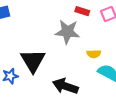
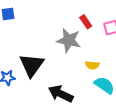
red rectangle: (82, 11) -> (86, 22), turned 32

